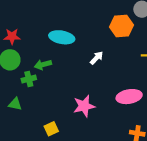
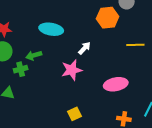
pink star: (84, 106) -> (72, 70), moved
yellow square: (51, 129) -> (75, 114), moved

